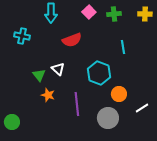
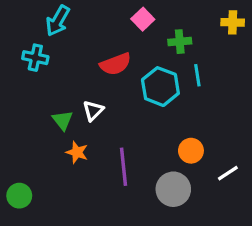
cyan arrow: (51, 13) -> (58, 21), moved, turned 30
green cross: (114, 14) -> (180, 42), moved
white triangle: (58, 69) -> (93, 111), turned 32
cyan hexagon: (99, 73) -> (160, 87), moved

